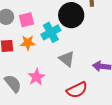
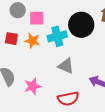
gray triangle: (67, 59) -> (66, 66), turned -30
pink star: (36, 77) -> (33, 86), moved

